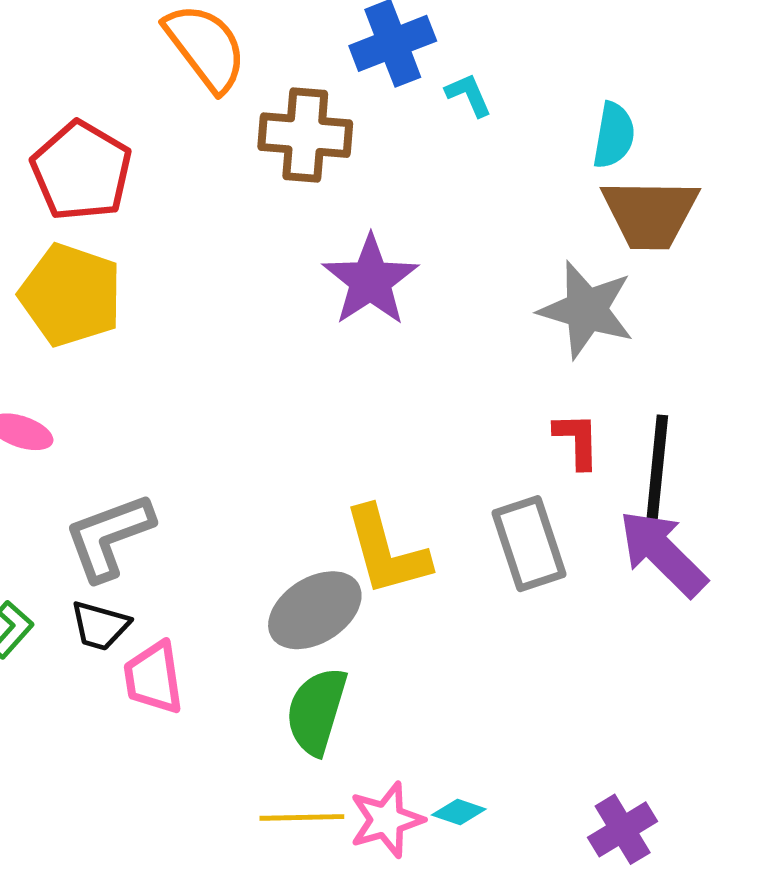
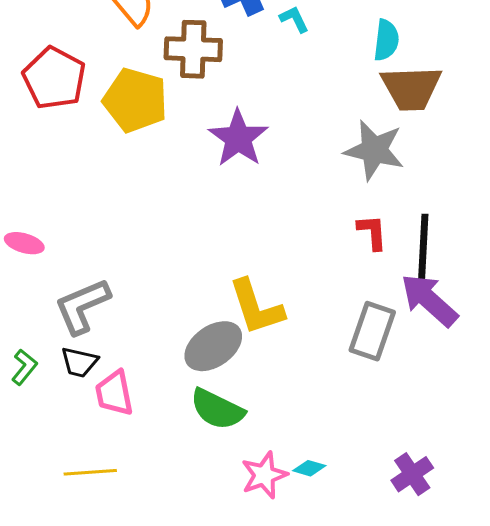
yellow pentagon: (71, 295) -> (135, 100), moved
gray rectangle: (529, 544) -> (372, 331), moved, turned 40
green semicircle: (316, 711) -> (217, 409), turned -78
yellow line: (302, 817) -> (90, 472), moved

